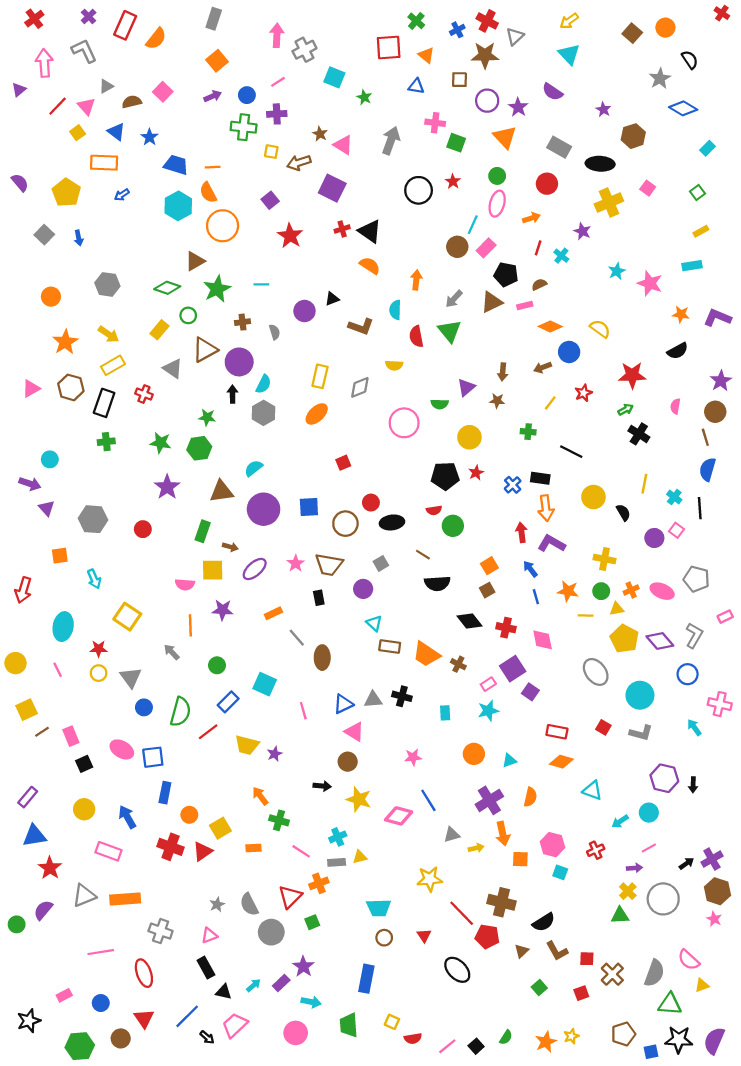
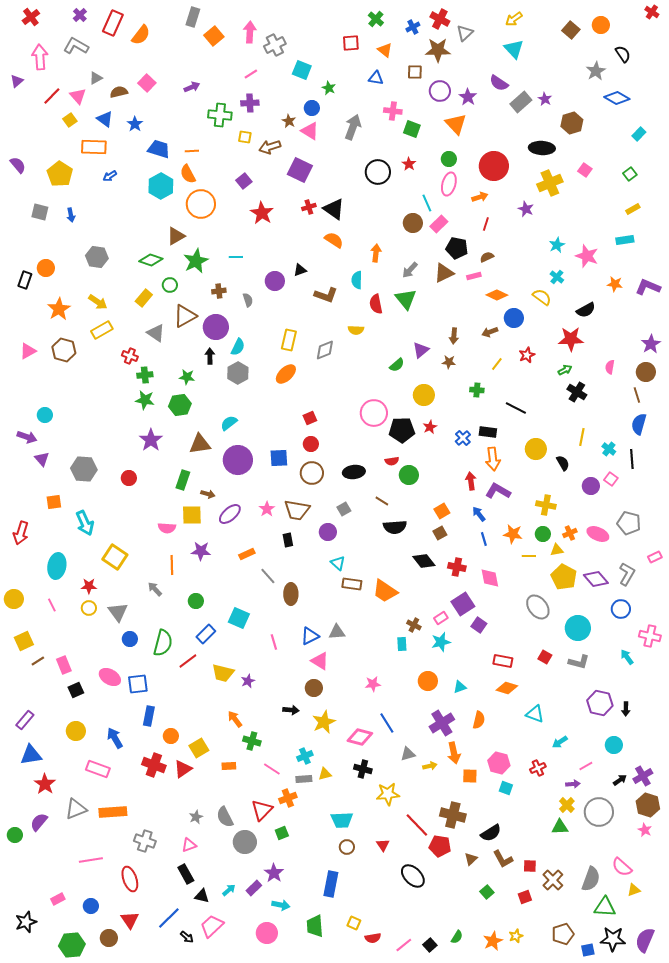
red square: (389, 47) -> (351, 43), size x0.7
gray L-shape: (84, 51) -> (76, 46), turned -35
orange square: (217, 61) -> (214, 36), moved
blue circle: (247, 95) -> (312, 108), moved
gray rectangle: (559, 147) -> (521, 102), moved, turned -70
red circle: (547, 184) -> (494, 166), size x1.5
cyan line: (473, 225) -> (427, 203), turned -48
gray square: (44, 235) -> (40, 212), turned -30
cyan cross: (561, 256) -> (557, 277), moved
black semicircle: (678, 351) -> (586, 310), moved
black rectangle: (104, 403) -> (25, 280), moved, size x0.7
green semicircle: (440, 404) -> (397, 365), turned -42
pink circle: (404, 423) -> (374, 413), moved
green cross: (106, 442) -> (145, 375), moved
red circle: (371, 503) -> (311, 444), moved
cyan arrow: (94, 579) -> (85, 523), size x1.4
brown cross: (458, 664) -> (414, 625), moved
black cross: (402, 696) -> (363, 769), moved
yellow star: (359, 799) -> (324, 722), turned 30
cyan circle: (649, 813) -> (614, 745), moved

